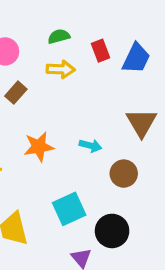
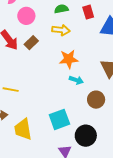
red rectangle: (101, 51) -> (88, 12), moved
orange star: (39, 147) -> (69, 59), moved

